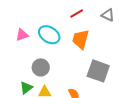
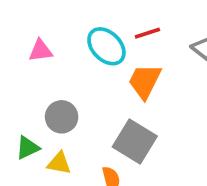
cyan ellipse: (49, 35) -> (106, 46), moved
gray square: (98, 71) -> (135, 142), moved

